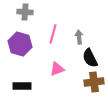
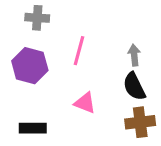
gray arrow: (79, 37) -> (134, 55), moved
pink triangle: (57, 69) -> (85, 103), turned 42

